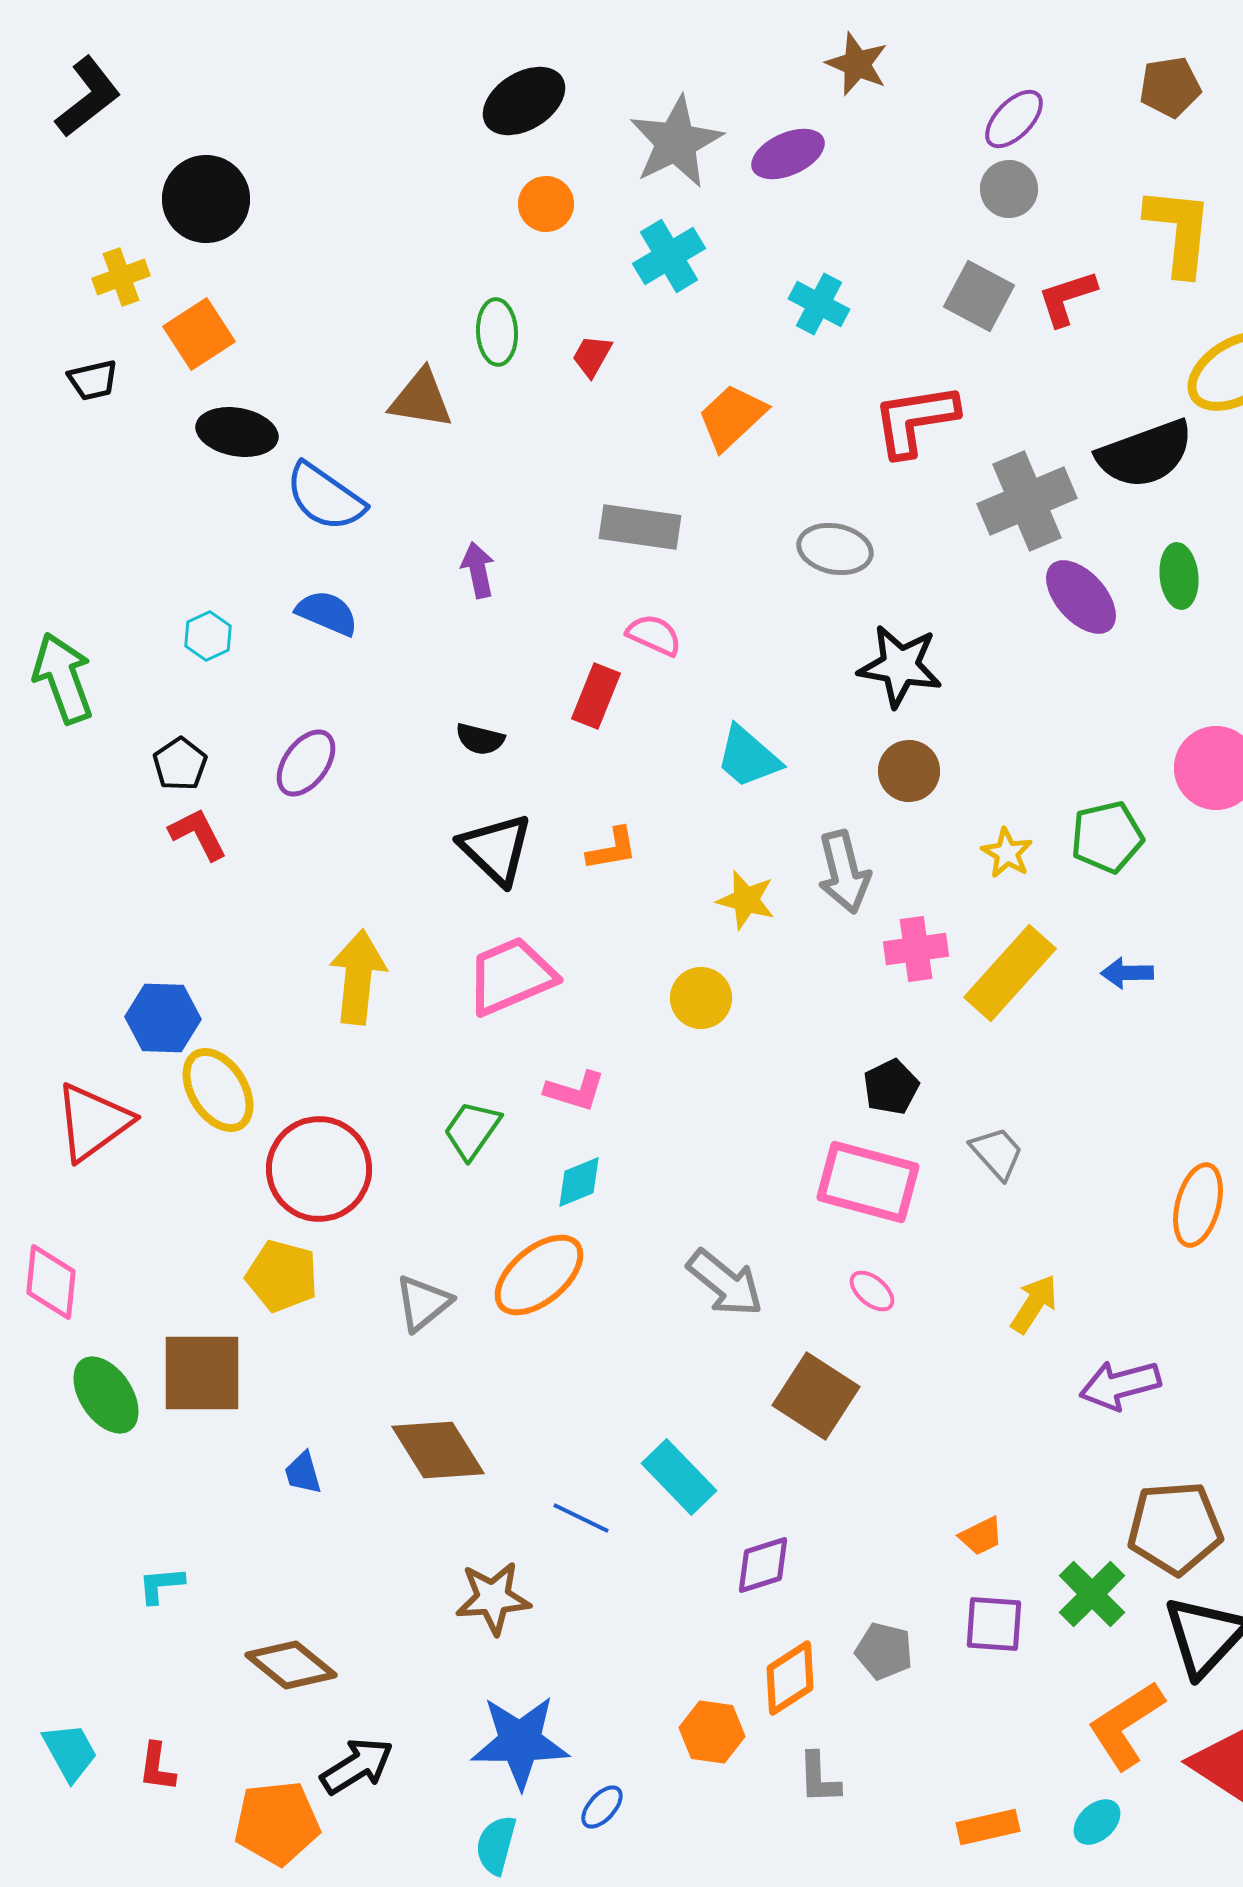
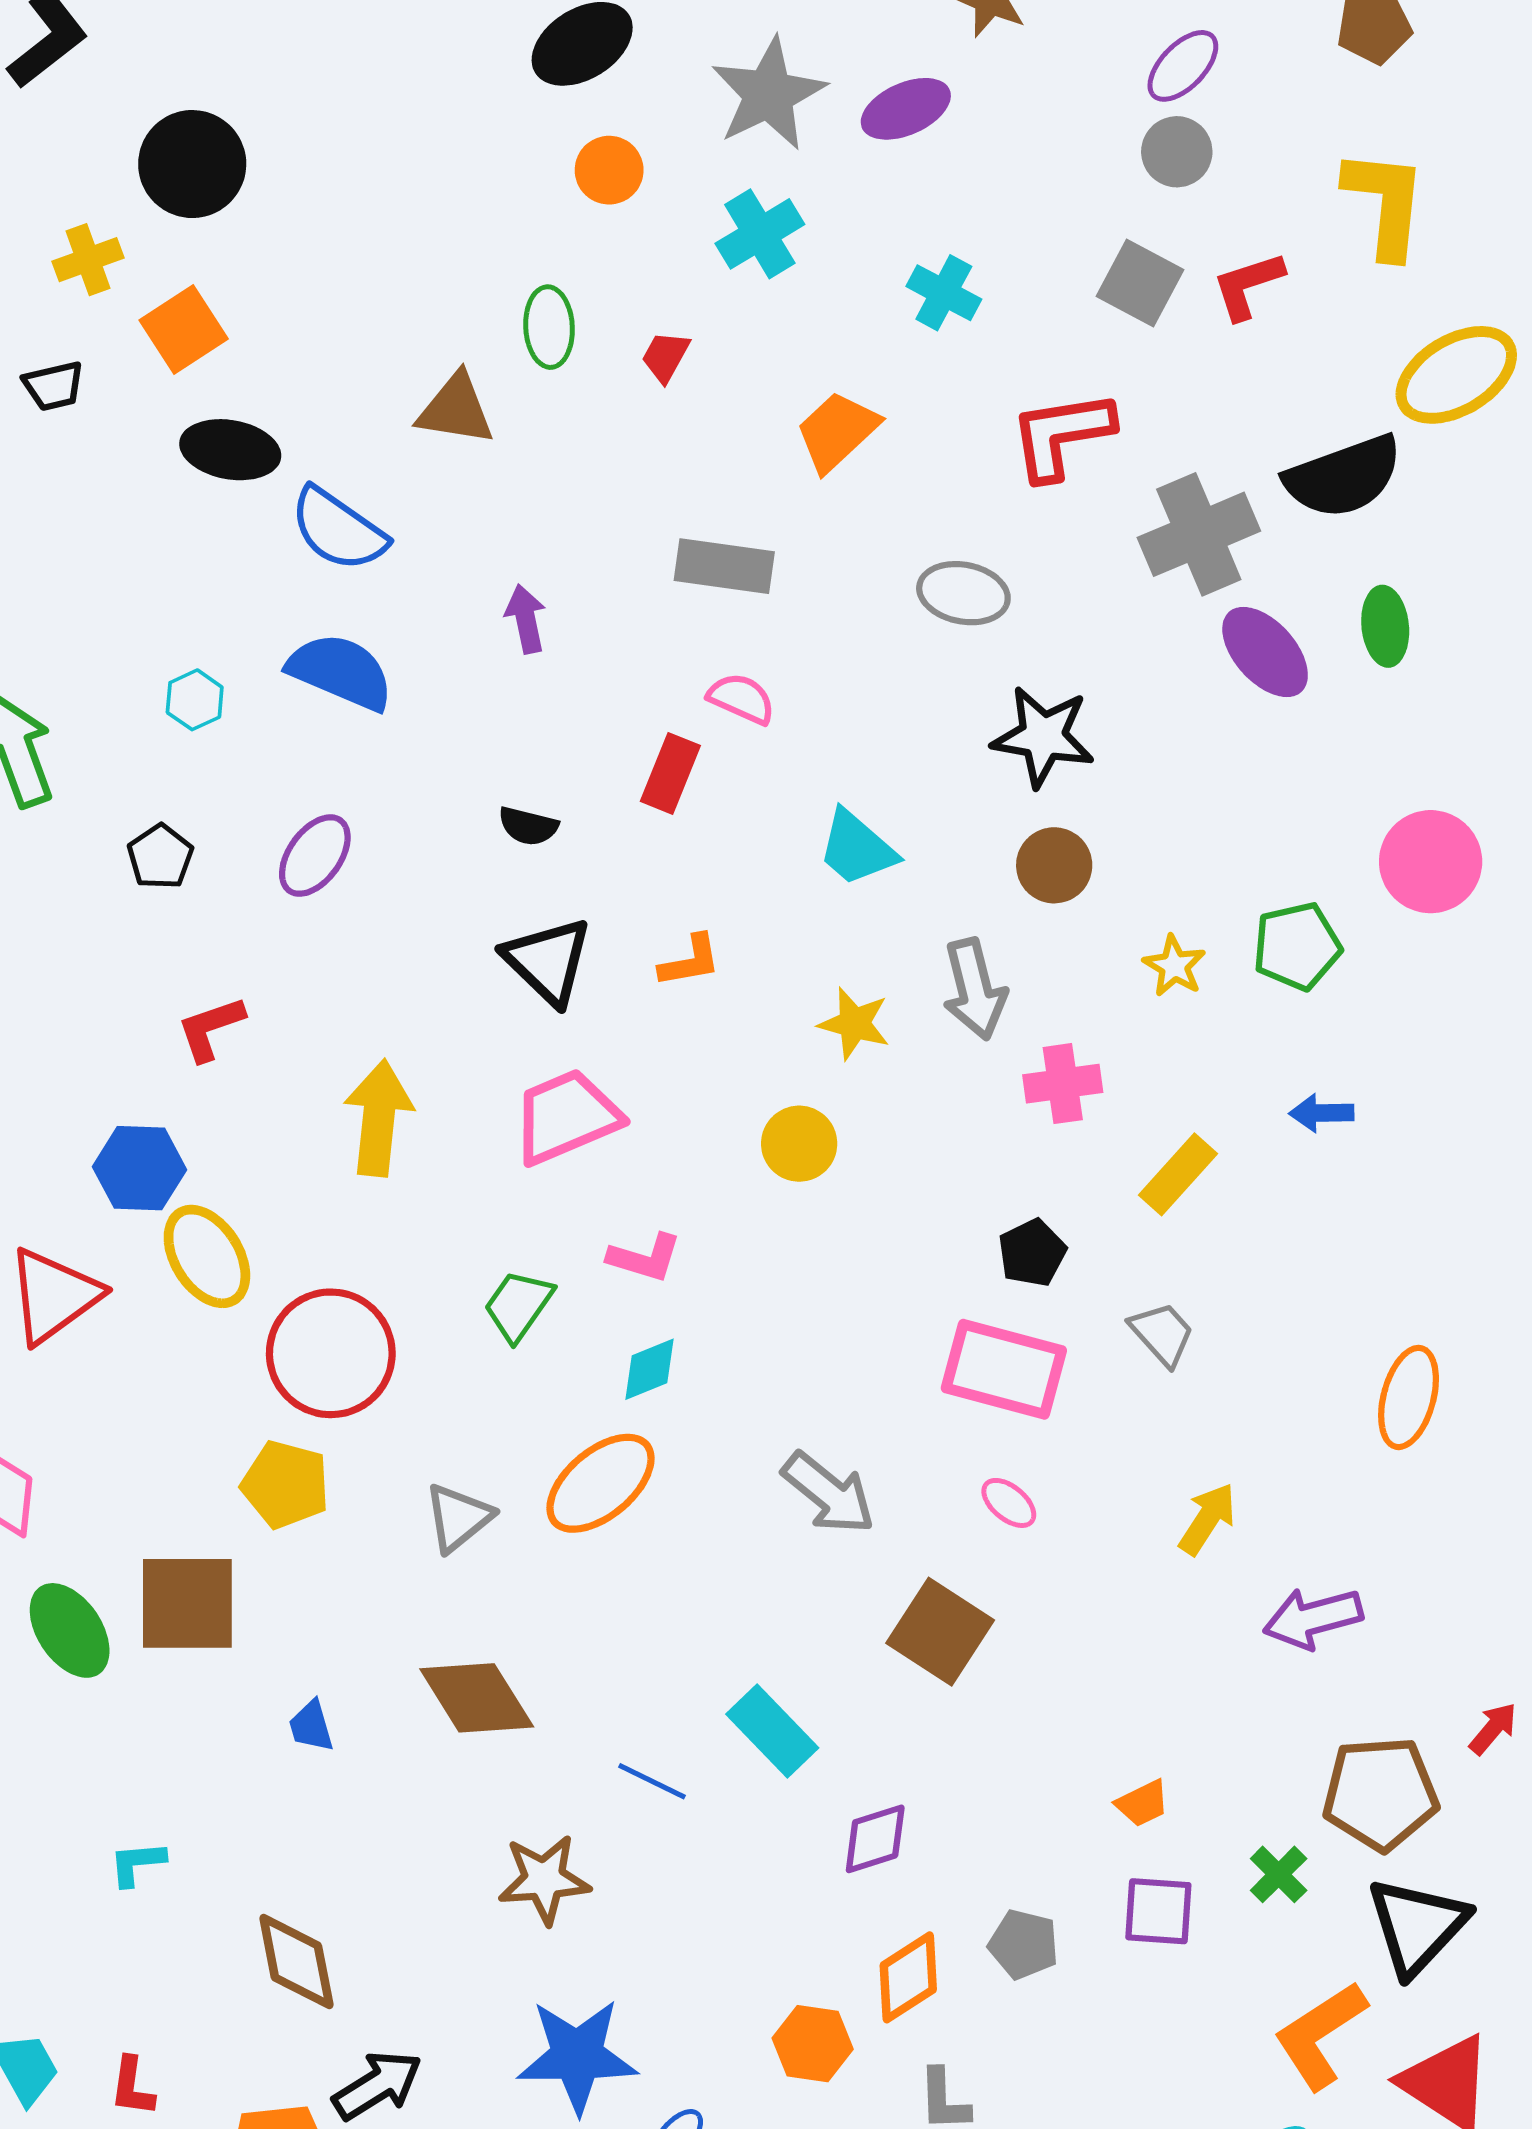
blue semicircle: (327, 613) -> (341, 672), size x1.4
red L-shape: (198, 834) -> (211, 1028), moved, turned -82
yellow rectangle: (1010, 973) -> (1178, 1174), moved, size x0.7
green cross: (1092, 1594) -> (1279, 1874), size x0.7
brown diamond: (291, 1665) -> (296, 1961), turned 40

